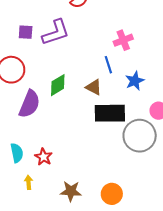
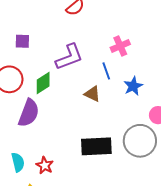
purple L-shape: (56, 32) -> (69, 57), moved
green diamond: (58, 85) -> (43, 83), moved
black rectangle: (110, 113) -> (96, 146), moved

